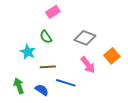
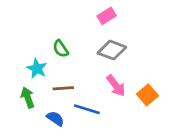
pink rectangle: (53, 12) -> (107, 16), moved
orange square: (112, 56) -> (147, 95), moved
green arrow: (19, 86) -> (28, 97), moved

